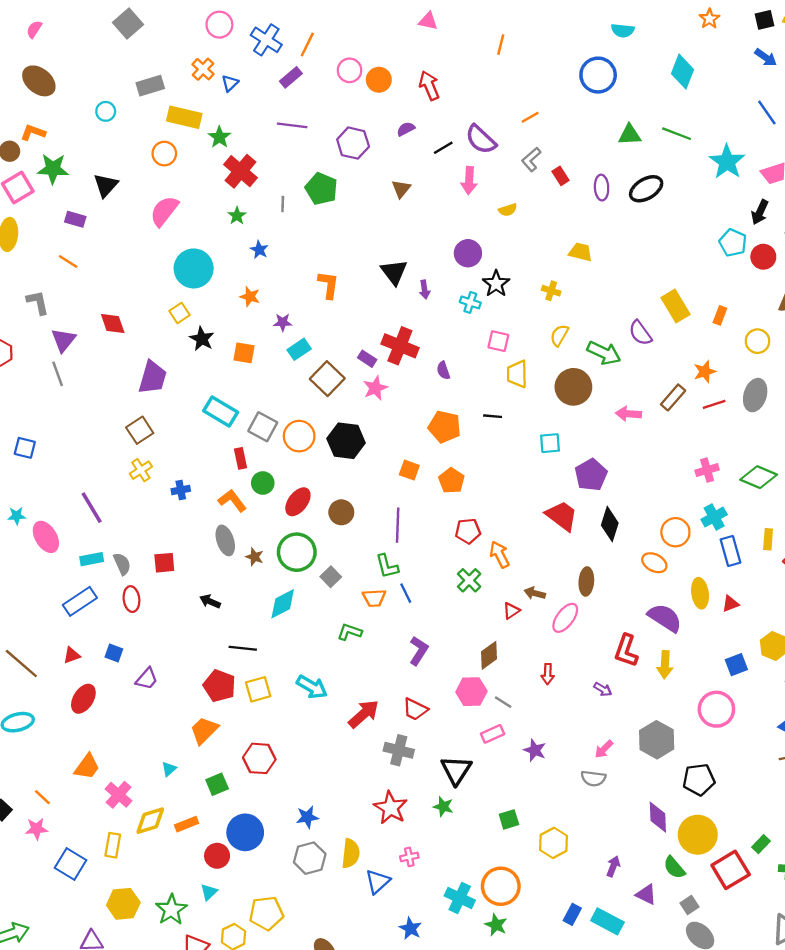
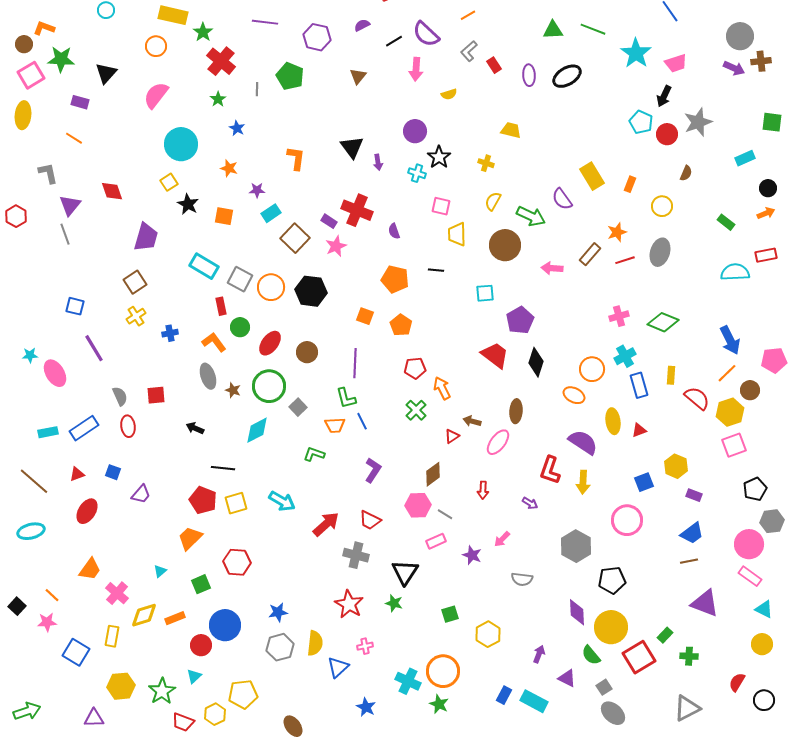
blue square: (25, 448) -> (75, 306), moved
cyan rectangle: (92, 559) -> (48, 432), moved
pink arrow: (604, 749) -> (502, 539), moved

